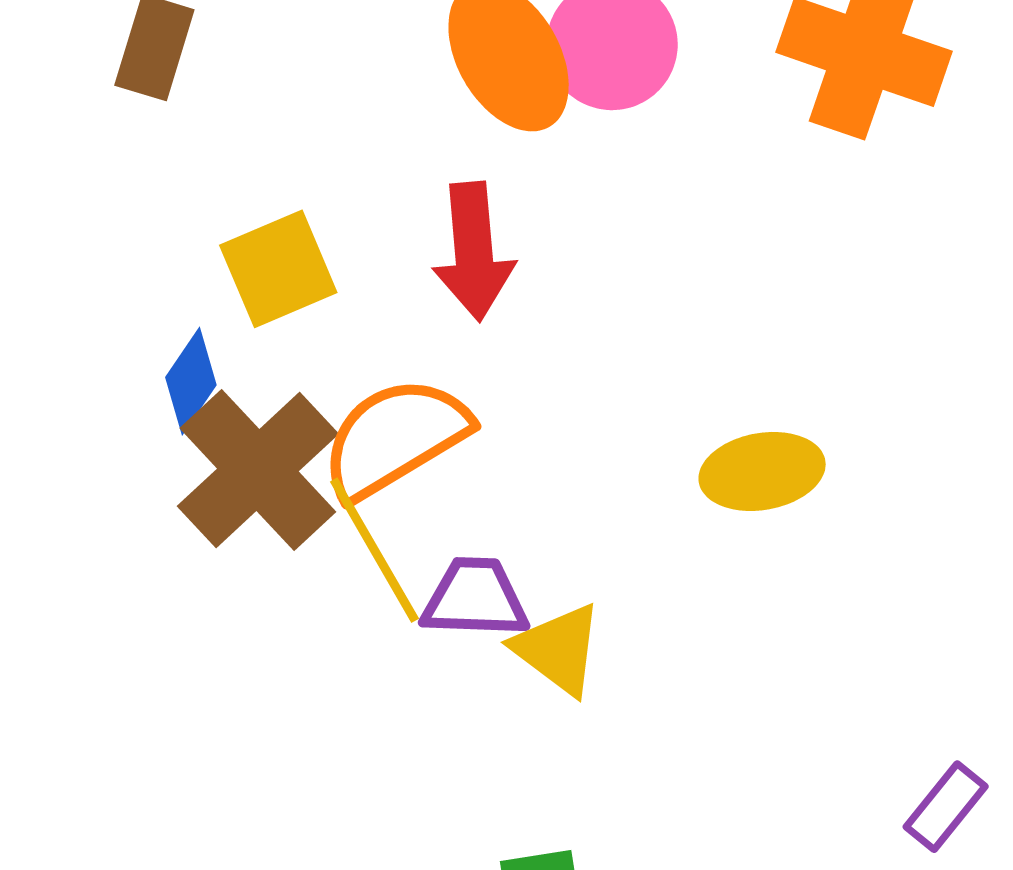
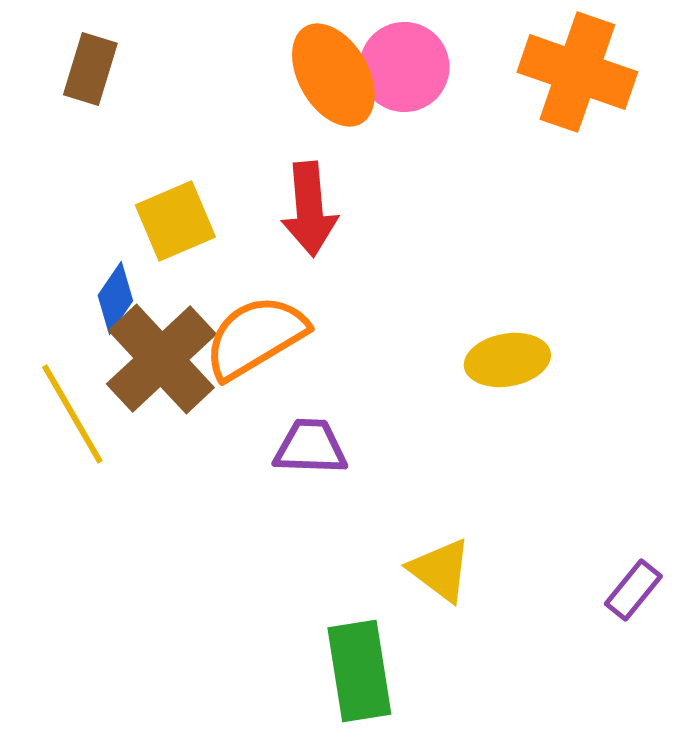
yellow line: (374, 550) -> (72, 414), moved
yellow triangle: (558, 649) -> (440, 570), moved

